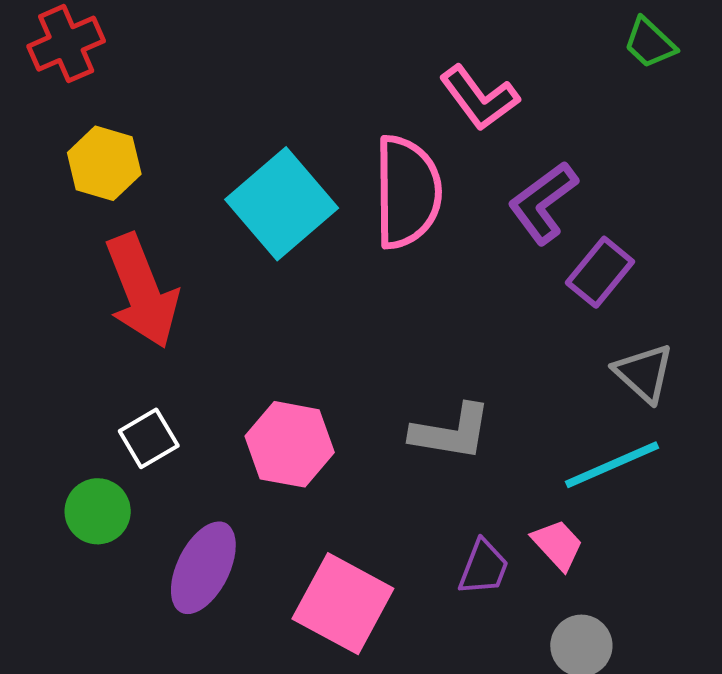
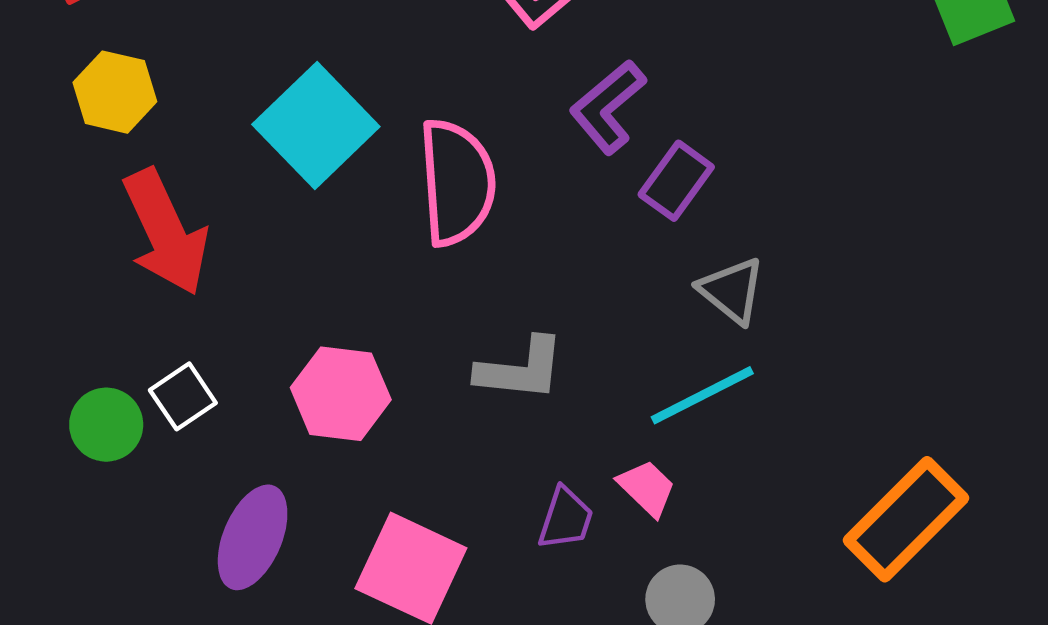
pink semicircle: (407, 192) -> (457, 182), moved
green circle: (98, 511) -> (106, 425), moved

